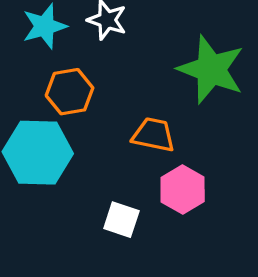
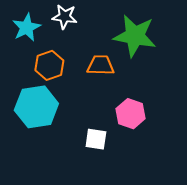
orange trapezoid: (154, 135) -> (101, 65), moved

